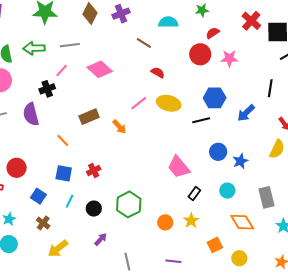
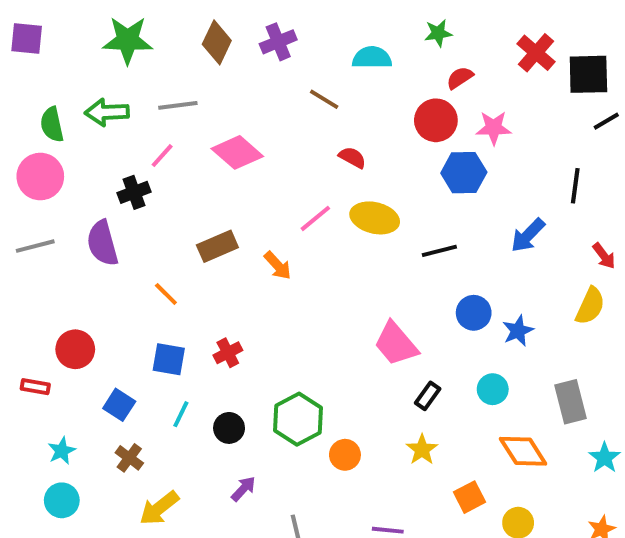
blue hexagon: (215, 98) -> (464, 173), moved
orange circle: (165, 222) -> (345, 455), moved

